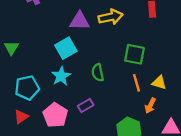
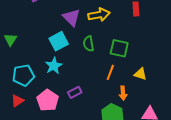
purple triangle: (80, 21) -> (71, 17), turned 42
green semicircle: (98, 73) -> (89, 44), moved
orange line: (136, 83) -> (110, 72), moved, turned 35
orange arrow: (150, 106) -> (123, 93), moved, turned -32

